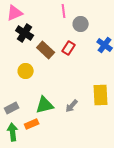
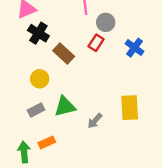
red rectangle: (69, 48) -> (96, 43), moved
green triangle: (45, 105) -> (65, 106), moved
gray rectangle: (12, 108) -> (36, 110), moved

